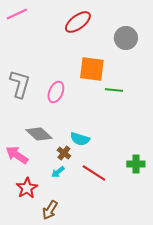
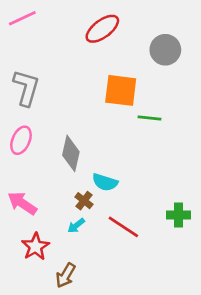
gray L-shape: (20, 84) -> (26, 88), moved
pink ellipse: (56, 92) -> (21, 140), moved
gray diamond: (39, 134) -> (71, 153), moved, turned 60

